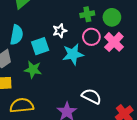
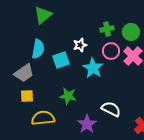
cyan star: (73, 54) -> (93, 68), turned -30
green star: (33, 70) -> (68, 96), moved

